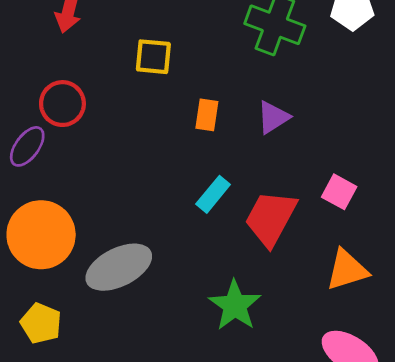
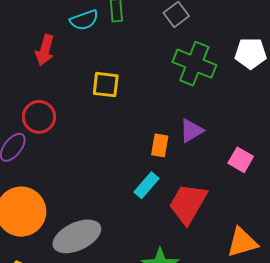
orange rectangle: (207, 115) -> (160, 145), moved
pink square: (339, 192) -> (241, 160), moved

